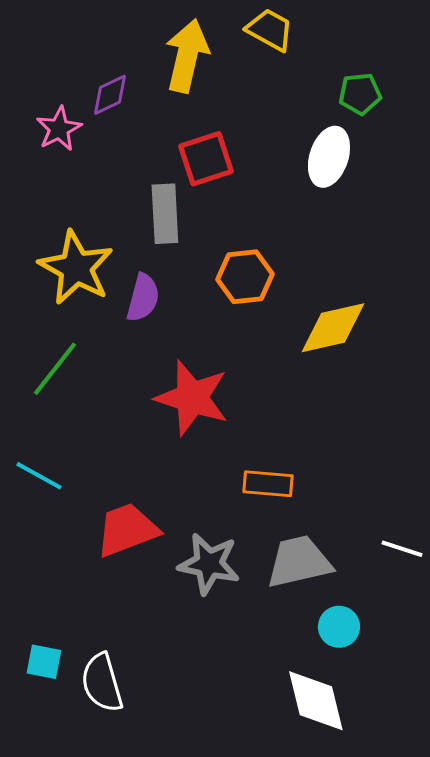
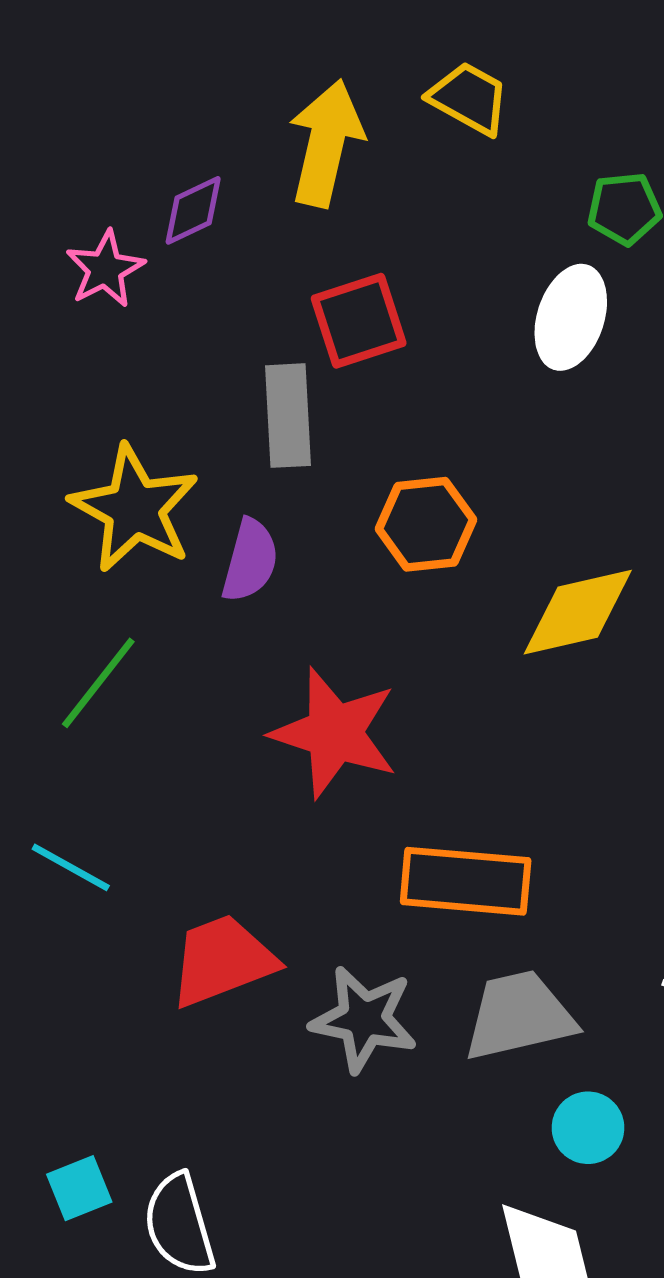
orange rectangle: (268, 484) -> (466, 881), size x1.5
cyan square: (44, 662) -> (79, 1188), turned -33

